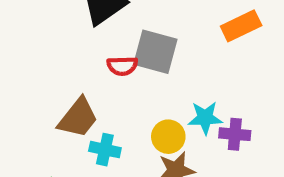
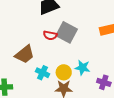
purple cross: (235, 134) -> (104, 82), moved
cyan cross: (105, 150) -> (42, 73), moved

